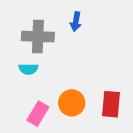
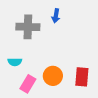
cyan semicircle: (28, 69) -> (15, 62), moved

